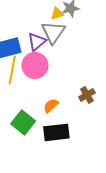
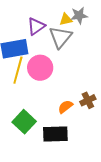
purple triangle: (37, 42) -> (36, 26), moved
orange semicircle: (51, 106) -> (65, 107), moved

